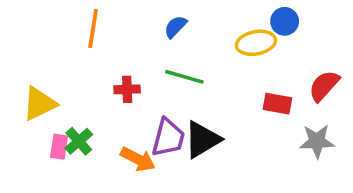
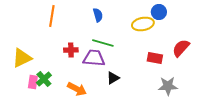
blue semicircle: (175, 27) -> (98, 15), turned 120
purple trapezoid: (168, 138) -> (94, 58), moved, turned -100
black triangle: (202, 139) -> (113, 78), size x0.6
gray star: (317, 141) -> (168, 86), moved

